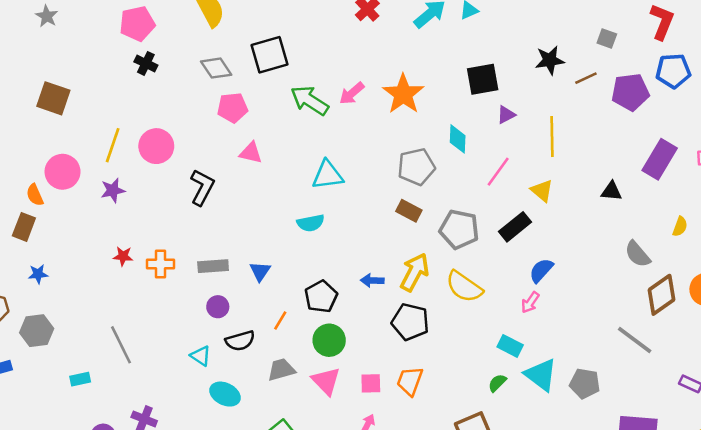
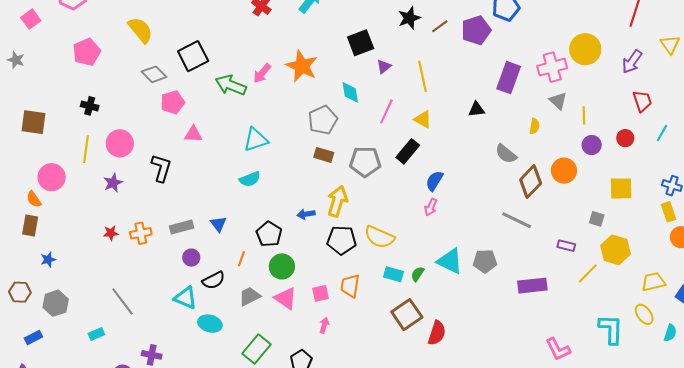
black cross: (146, 63) -> (90, 106), moved
purple star: (113, 190) -> (113, 183), moved
yellow semicircle: (464, 287) -> (379, 237), moved
cyan rectangle: (510, 346) -> (394, 274), moved
cyan triangle: (201, 356) -> (186, 298), size x1.4

